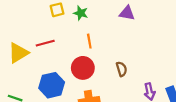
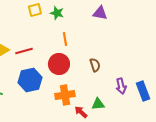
red line: (45, 43) -> (24, 51), moved

